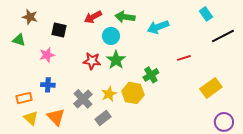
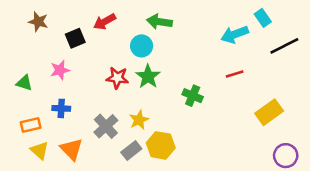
red arrow: (93, 17) -> (105, 22), moved
cyan arrow: (158, 27) -> (235, 34), moved
black square: (59, 30) -> (75, 38), turned -35
green triangle: (19, 40) -> (24, 83), moved
green cross: (151, 75) -> (193, 96), turned -35
yellow hexagon: (133, 93) -> (161, 145), moved

